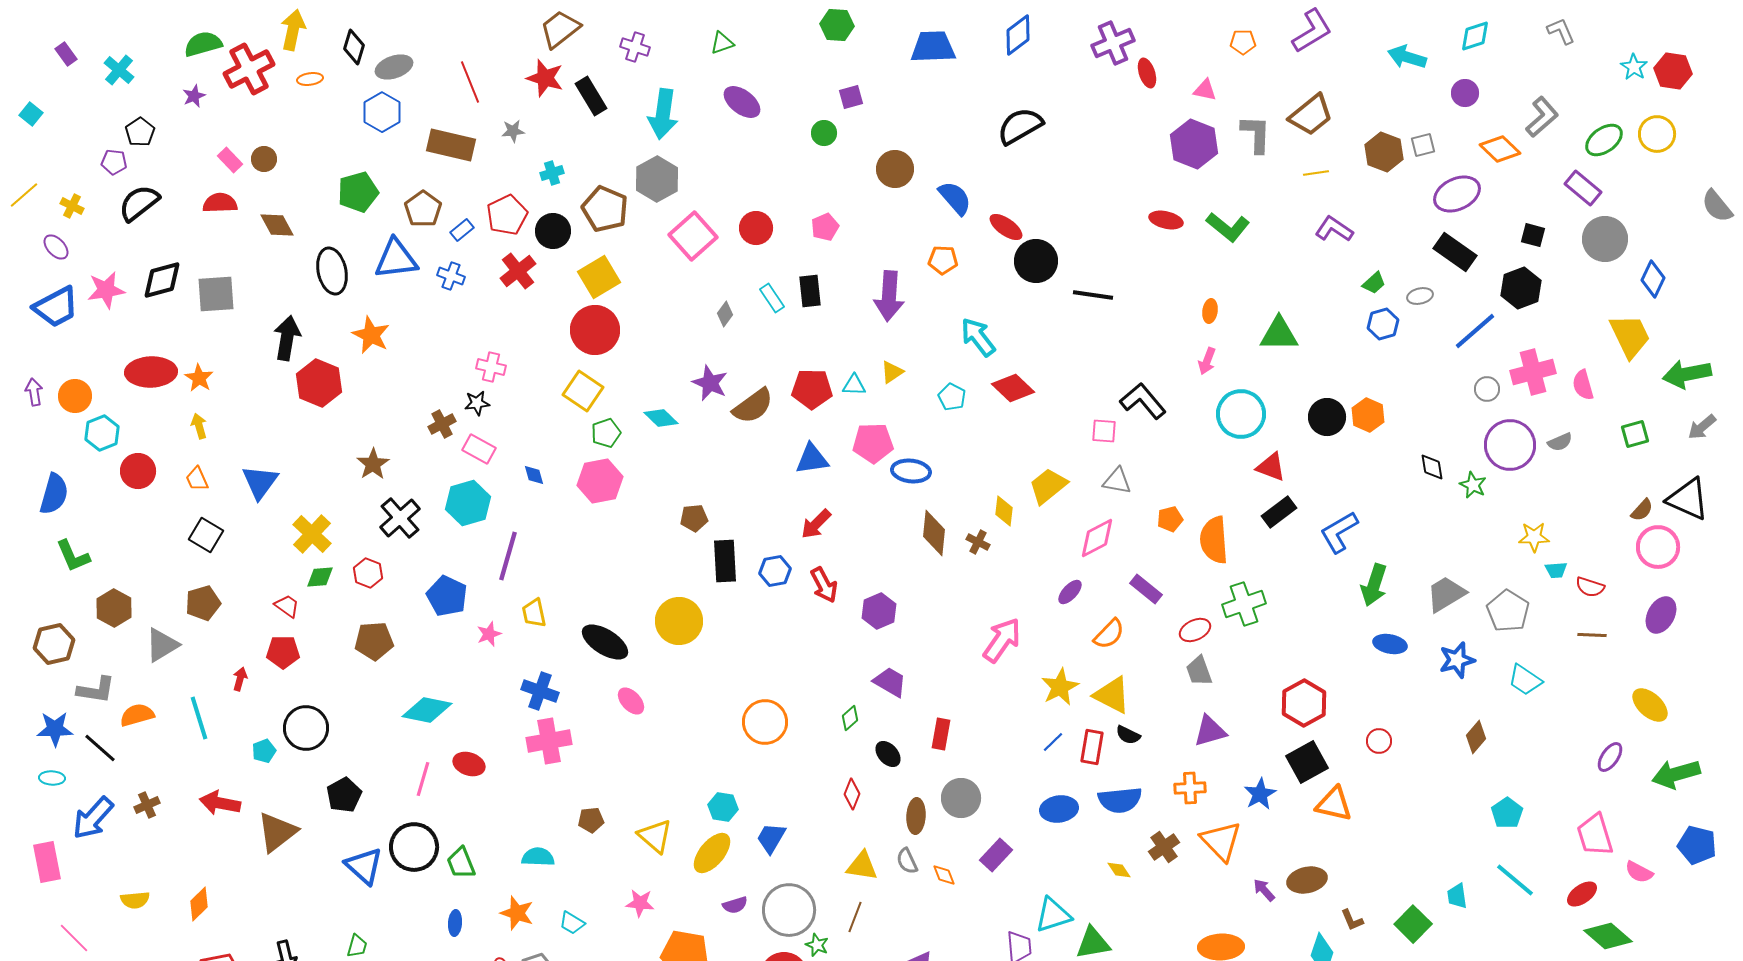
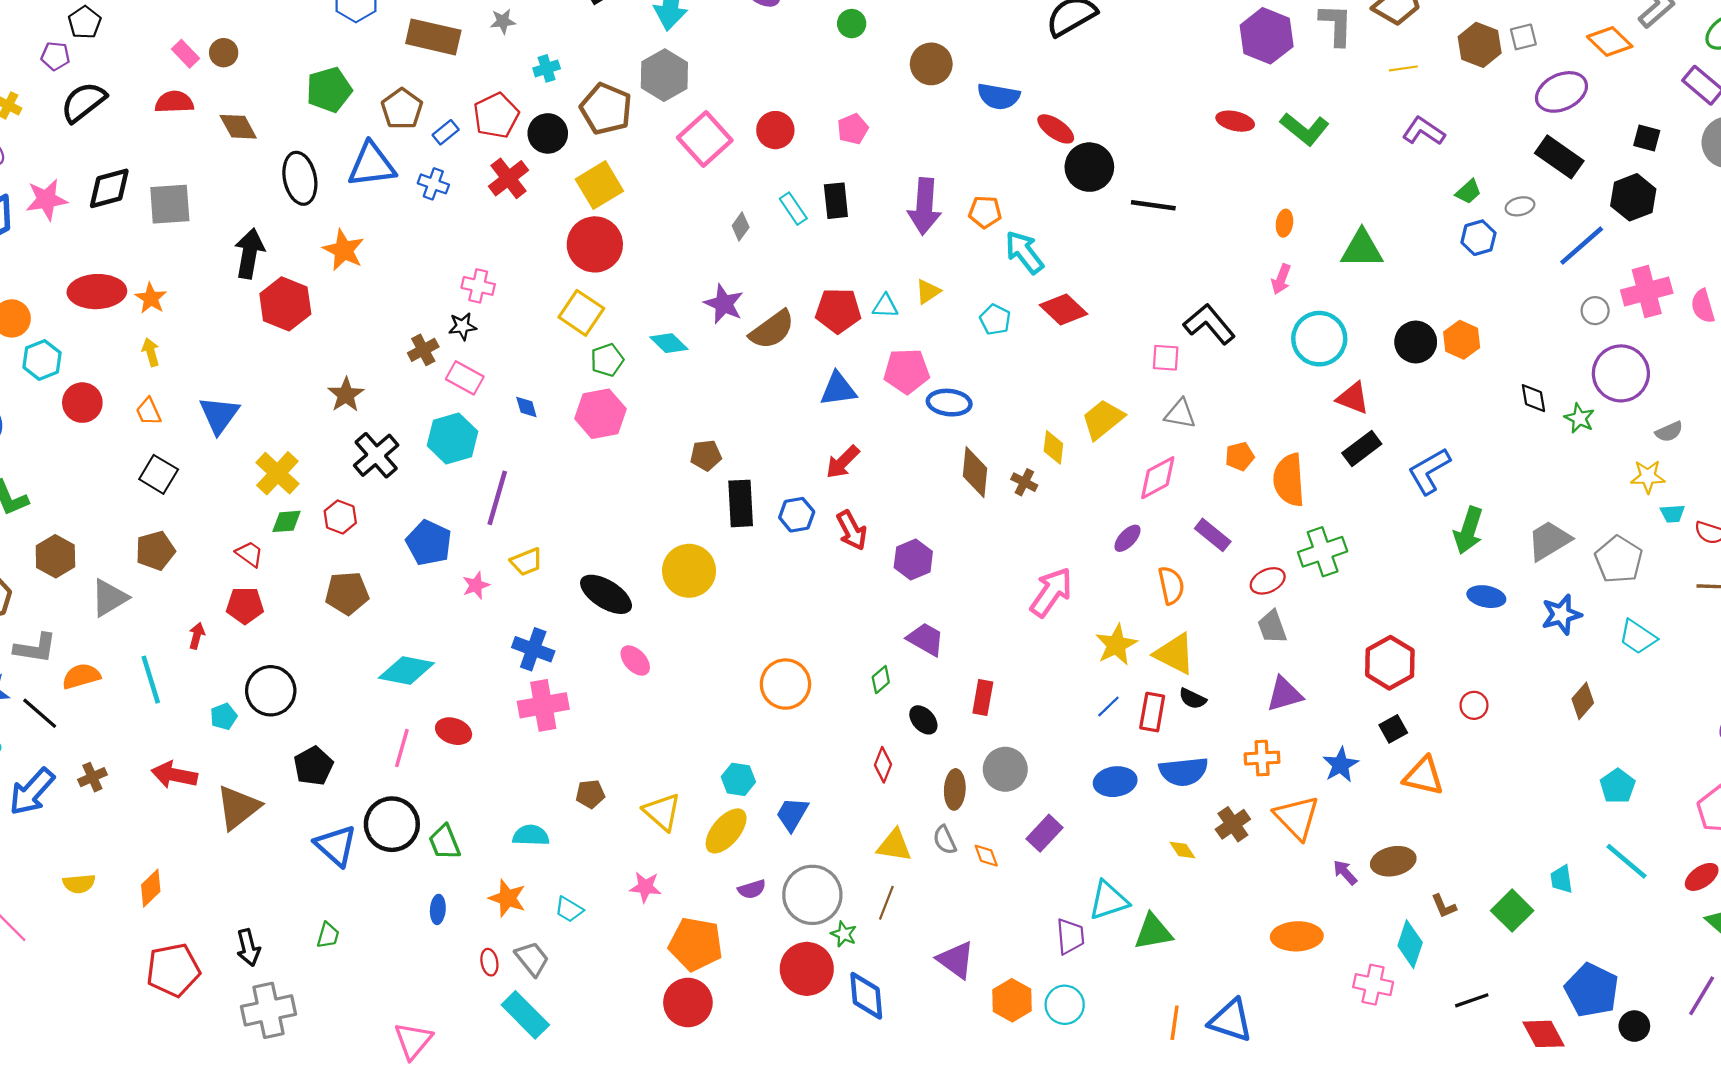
blue semicircle: (955, 198) -> (999, 96), turned 141
orange pentagon: (943, 260) -> (985, 212), moved
gray semicircle: (1560, 442) -> (1669, 432), moved
yellow trapezoid: (534, 613) -> (526, 562), turned -100
orange semicircle: (1109, 634) -> (1171, 585), turned -56
black square: (1307, 762) -> (1393, 729), size x0.6

